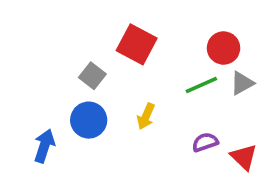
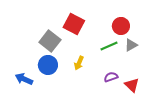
gray square: (92, 76) -> (50, 41), size x1.5
blue arrow: (44, 146) -> (24, 79), turned -84

